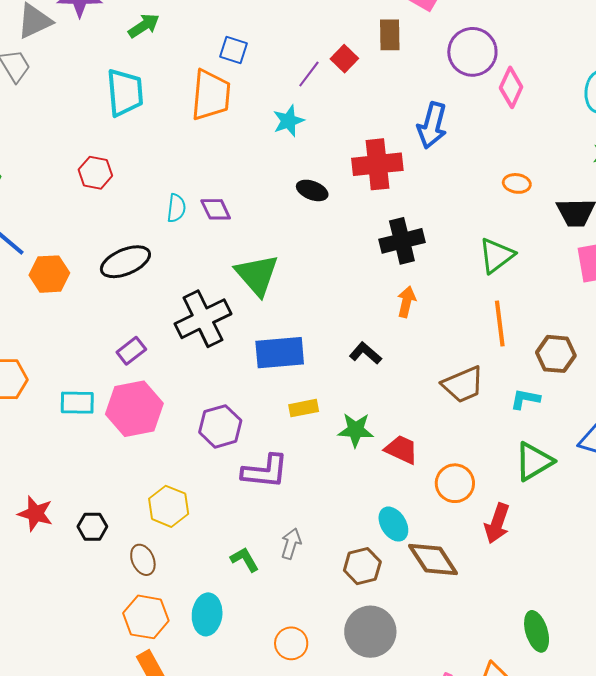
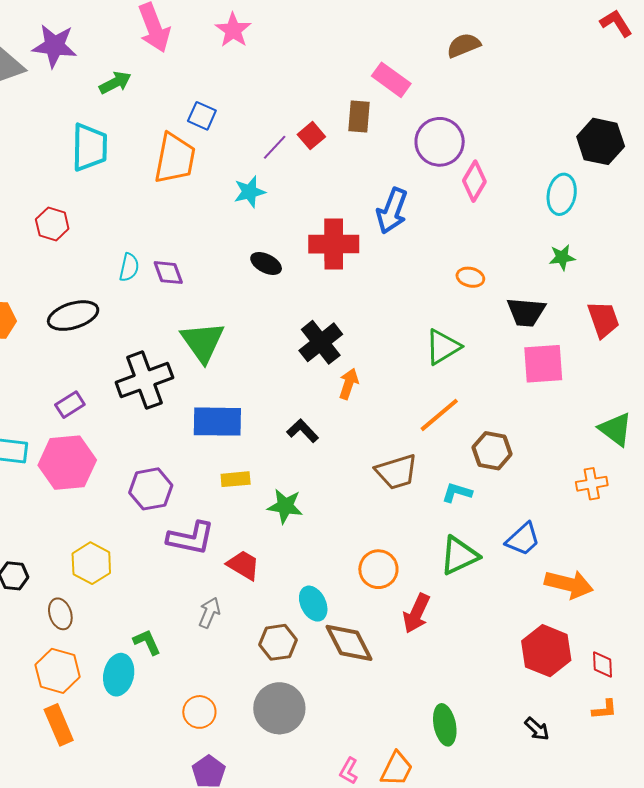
black cross: (402, 241) -> (321, 342), moved, turned -30
orange line: (500, 324) -> (439, 415), turned 51
red trapezoid: (401, 450) -> (243, 565), moved
green L-shape: (245, 559) -> (147, 642), moved

